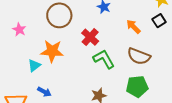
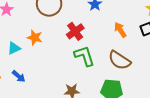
orange star: (52, 51) -> (35, 38), size x0.7

